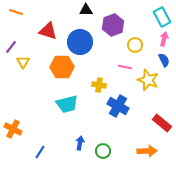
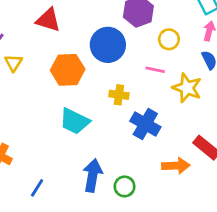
blue circle: (80, 42) -> (108, 45), moved
cyan trapezoid: (67, 104) -> (75, 121), turned 40
blue arrow: (80, 143) -> (93, 175), size x1.6
orange arrow: (147, 151) -> (176, 166), moved

